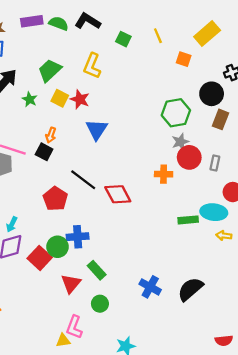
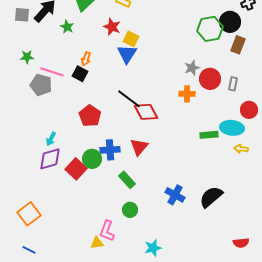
yellow square: (60, 98) -> (131, 39), moved
green hexagon: (176, 113) -> (210, 29), moved
gray star: (180, 142) -> (192, 68), moved
black line: (83, 180) -> (129, 99), moved
red triangle: (71, 284) -> (139, 147), moved

